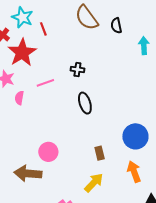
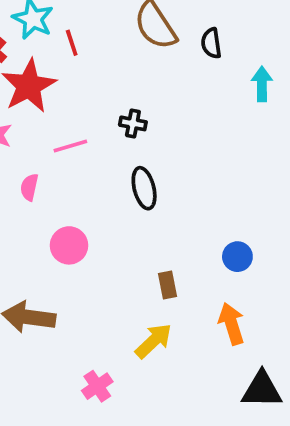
pink semicircle: (19, 98) -> (29, 187), moved
blue circle: (135, 136) -> (237, 257), size x0.6
pink circle: (48, 152) -> (69, 245), moved

